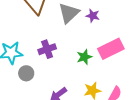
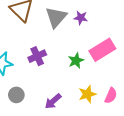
gray circle: (26, 73) -> (16, 95), moved

